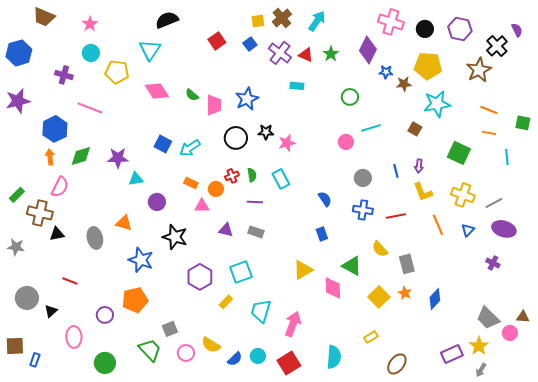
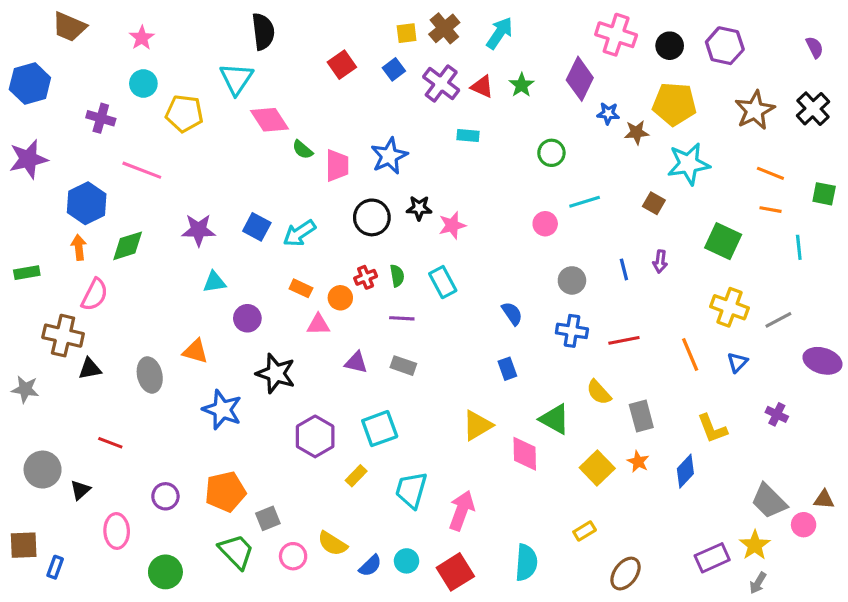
black semicircle: (167, 20) -> (263, 32), turned 105
black cross: (497, 46) -> (813, 109), moved
pink diamond: (157, 91) -> (269, 120), moved
purple star: (118, 158) -> (199, 230), moved
yellow L-shape: (423, 192) -> (712, 429), moved
green rectangle: (17, 195) -> (27, 273), moved, turned 35
purple ellipse: (504, 229) -> (822, 361), moved
orange pentagon: (135, 300) -> (225, 492), moved

